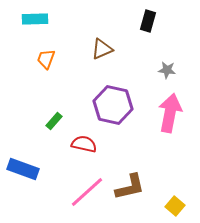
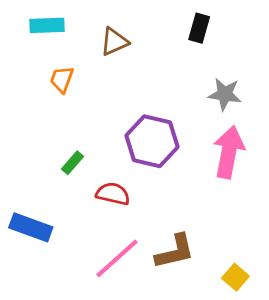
brown triangle: (102, 49) -> (114, 42), moved
gray star: (167, 70) -> (225, 94), size x1.4

